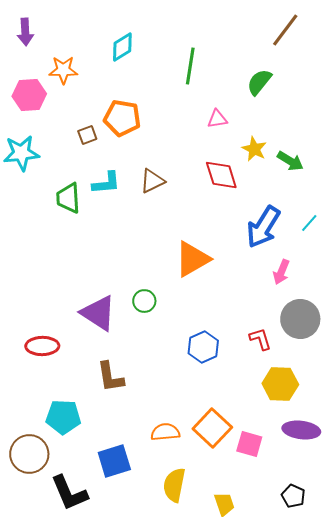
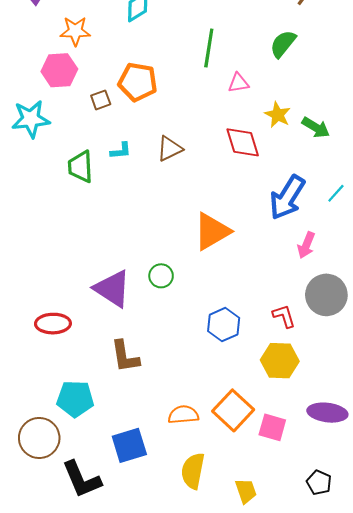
green line: (190, 66) -> (209, 48), moved
pink hexagon: (29, 95) -> (59, 70), moved
cyan L-shape: (106, 183) -> (121, 151), size x0.7
yellow hexagon: (280, 384) -> (280, 361), moved

